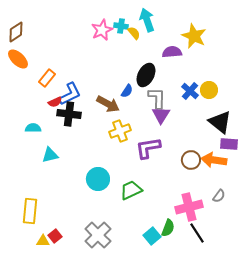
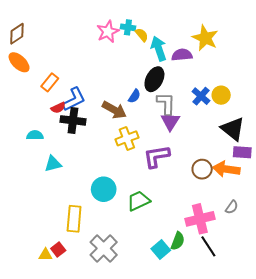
cyan arrow: (147, 20) -> (159, 49), moved
yellow rectangle: (30, 211) -> (74, 219), moved

